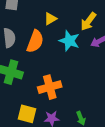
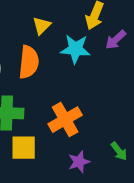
yellow square: (27, 114) -> (24, 148), moved

